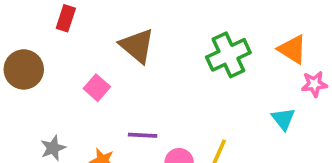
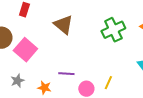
pink square: (97, 88) -> (25, 50), moved, size x1.6

